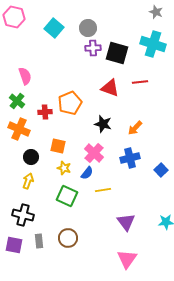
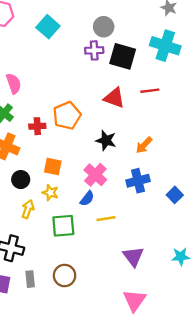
gray circle: (88, 28) -> (104, 27), moved
yellow star: (64, 168) -> (50, 193), moved
yellow arrow: (28, 181) -> (28, 209), moved
green square: (67, 196) -> (63, 226), turned -30

